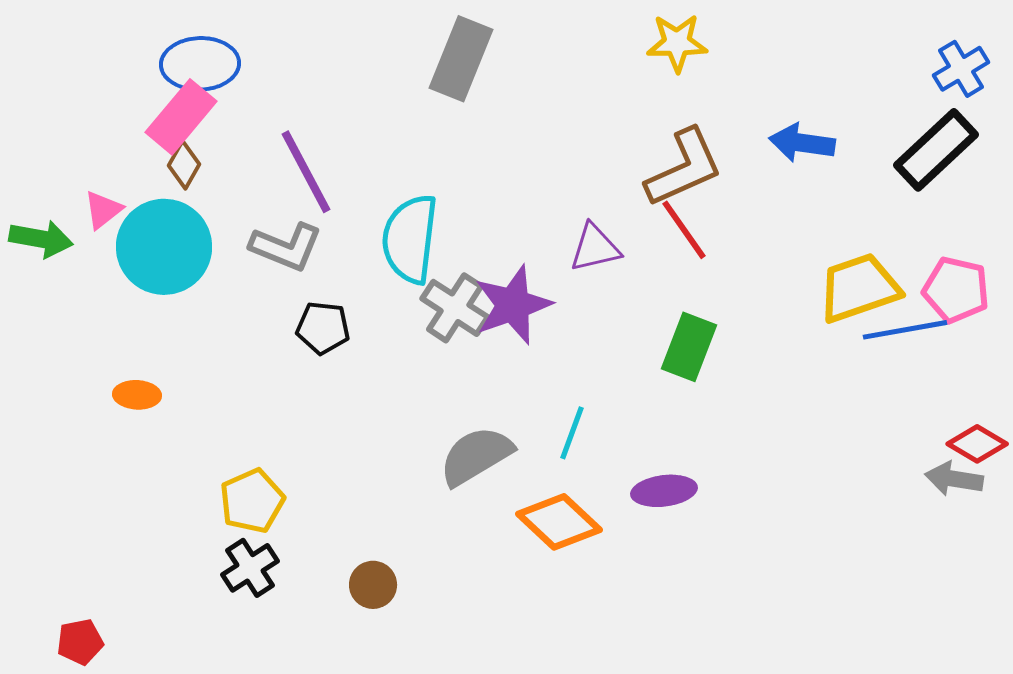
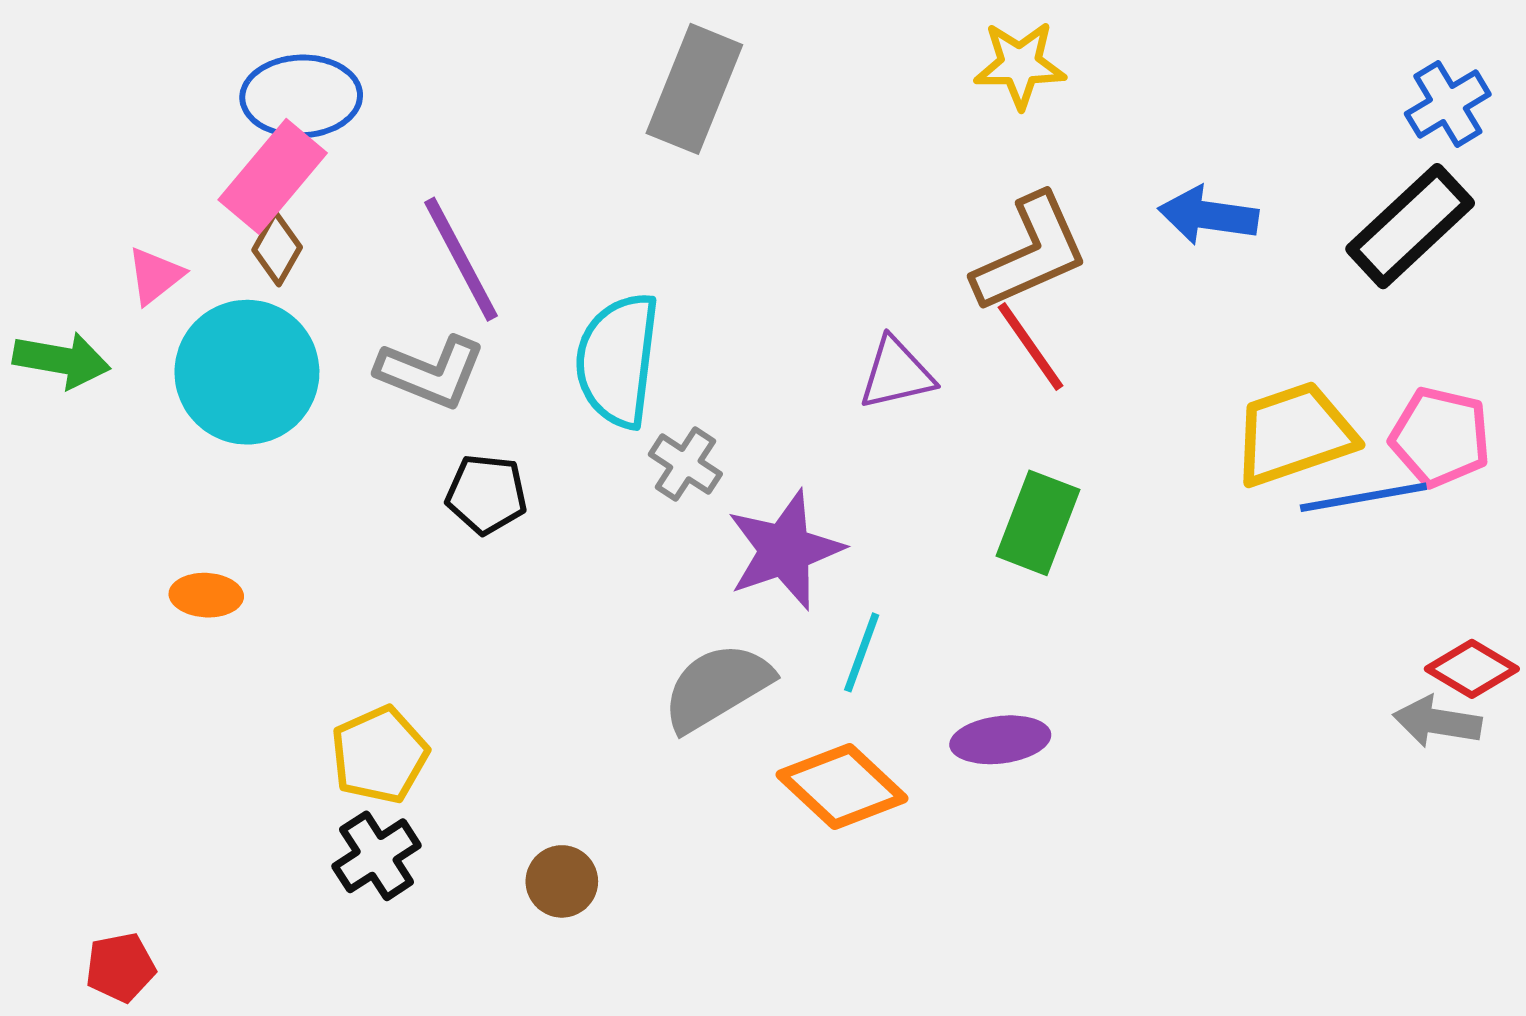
pink triangle: (103, 210) -> (155, 276), moved
purple star: (513, 305) -> (785, 550), moved
gray cross: (455, 308) -> (685, 464), size x0.7

